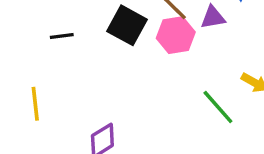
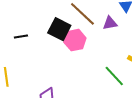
pink hexagon: (176, 35) -> (75, 40), moved

